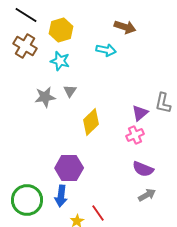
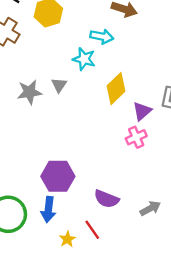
cyan star: (60, 61) -> (84, 59), moved
yellow diamond: (91, 122) -> (116, 89), moved
purple semicircle: (143, 169) -> (106, 199), moved

